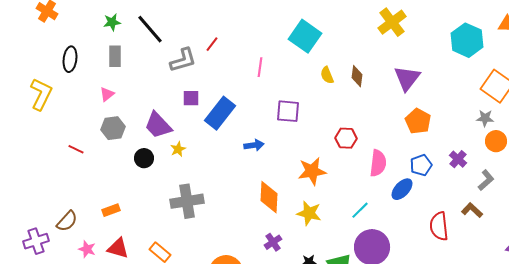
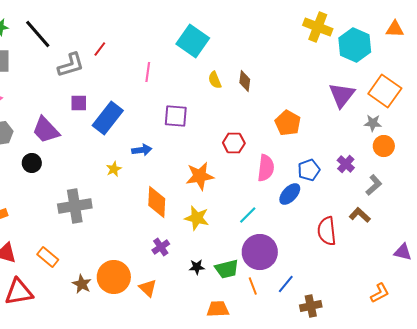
yellow cross: (392, 22) -> (318, 27), moved, turned -32
purple triangle: (407, 78) -> (342, 95), moved
orange pentagon: (418, 121) -> (288, 123), moved
yellow star: (178, 149) -> (114, 169), moved

